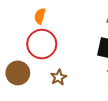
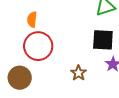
brown star: (59, 77) -> (78, 73), moved

